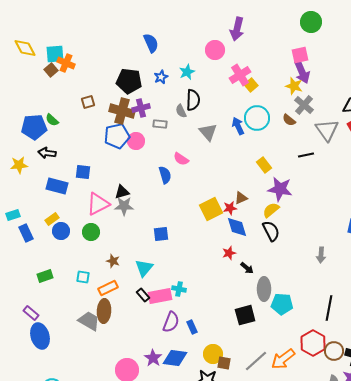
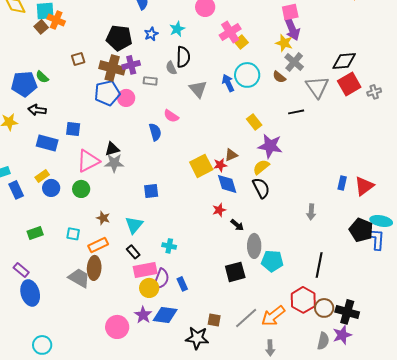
pink rectangle: (160, 296) -> (145, 270), moved
yellow circle: (213, 354) -> (149, 288), moved

